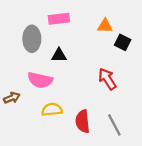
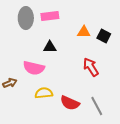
orange triangle: (105, 26) -> (84, 32), moved
gray ellipse: (32, 39) -> (26, 18), moved
red semicircle: (83, 121) -> (70, 103), turned -60

